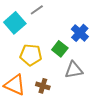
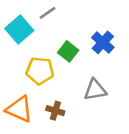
green square: (60, 49) -> (68, 51), moved

